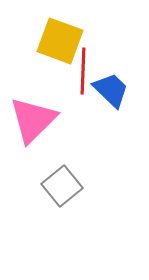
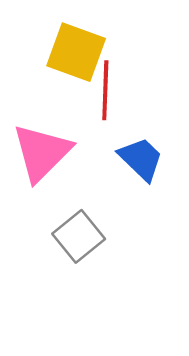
blue trapezoid: (111, 90) -> (141, 159), moved

